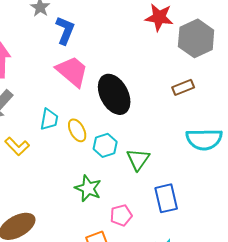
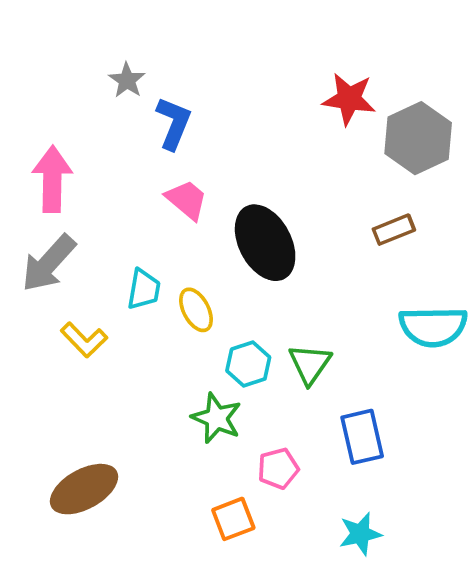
pink trapezoid: (72, 71) -> (187, 200), size x0.7
cyan hexagon: (105, 145) -> (248, 364), moved

